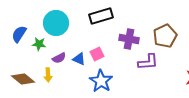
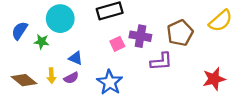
pink square: (97, 54) -> (117, 44), moved
purple semicircle: (59, 58) -> (71, 78), moved
blue triangle: (79, 59) -> (76, 58), moved

